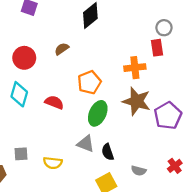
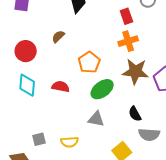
red rectangle: (157, 48) -> (126, 16), moved
green ellipse: (98, 113) -> (102, 89), turned 40
black semicircle: (108, 152) -> (135, 114), moved
gray semicircle: (139, 171) -> (149, 134), size x1.5

